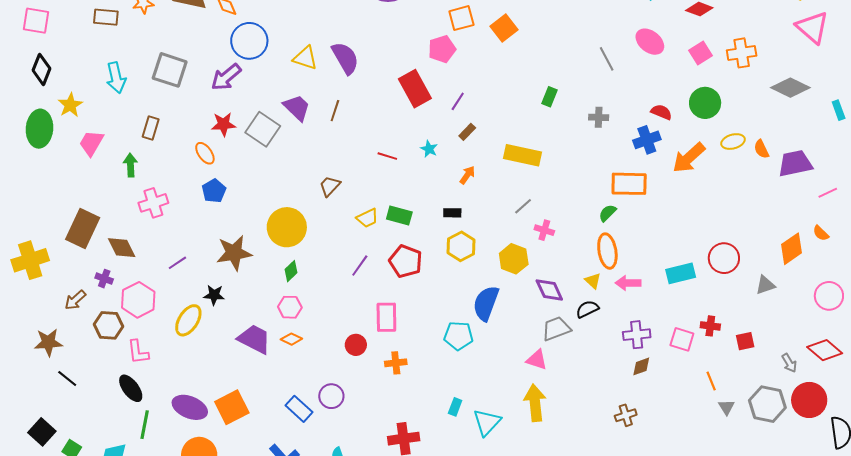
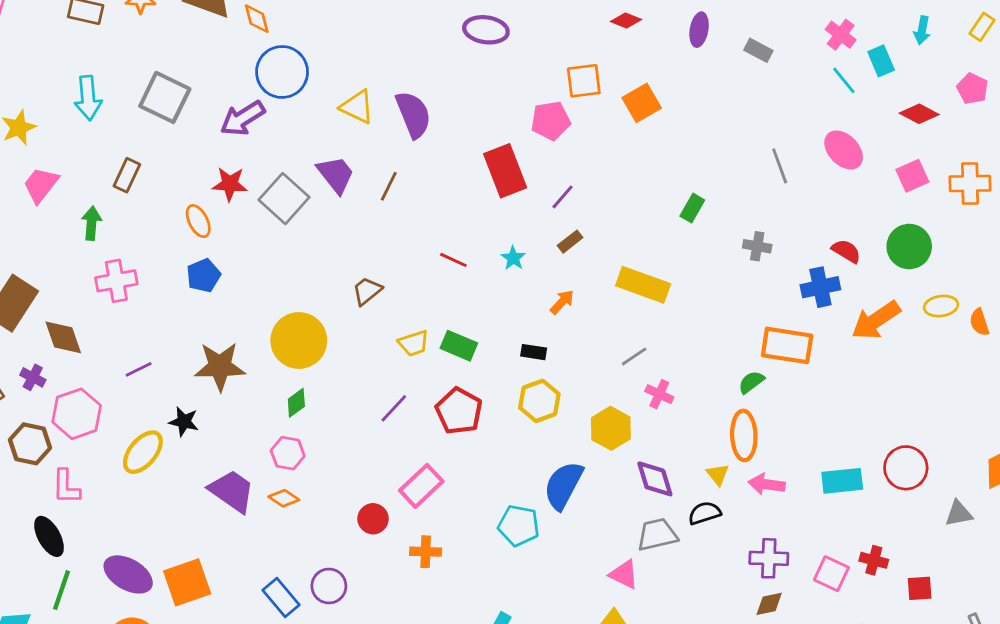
pink rectangle: (386, 317) -> (421, 486), turned 40

